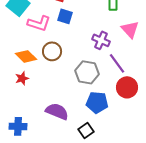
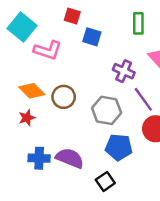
blue square: (65, 16) -> (92, 37), moved
brown circle: (52, 51) -> (64, 97), moved
blue cross: (18, 126) -> (39, 158), moved

